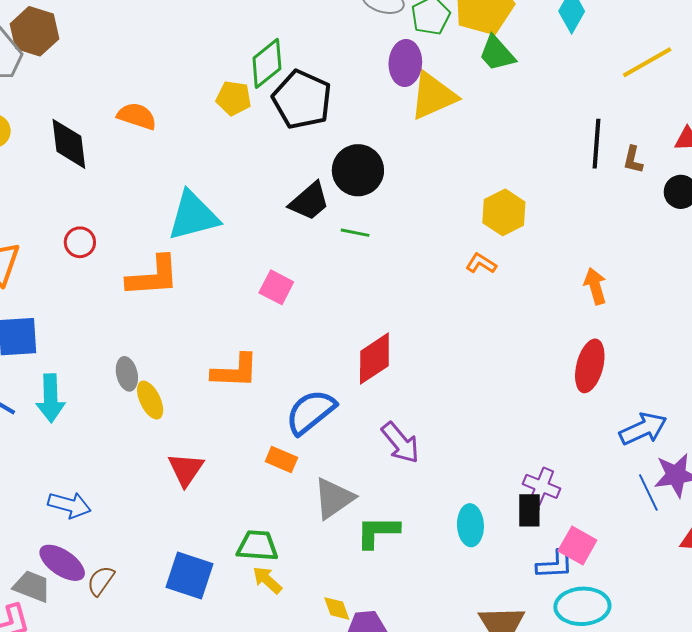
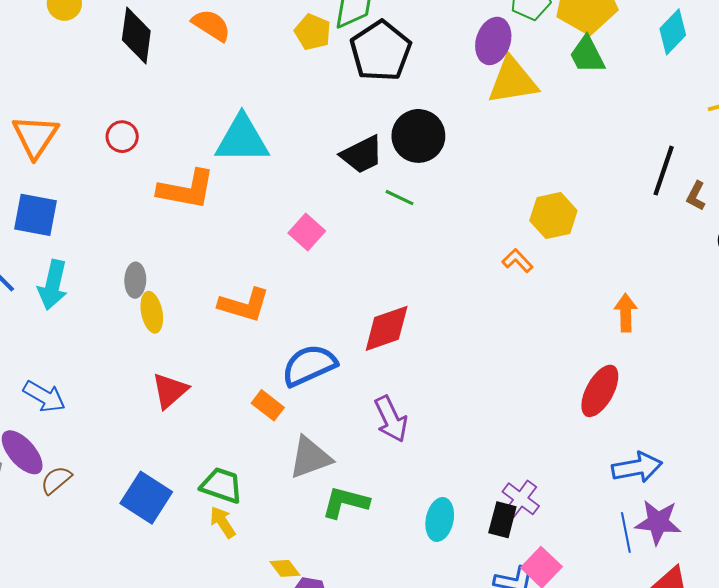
yellow diamond: (337, 608) -> (285, 568), turned -32

